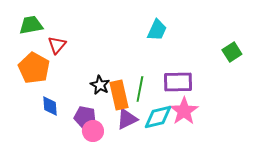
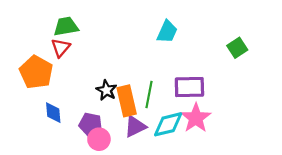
green trapezoid: (31, 25) -> (66, 26), moved
green square: (232, 52) -> (237, 48), moved

